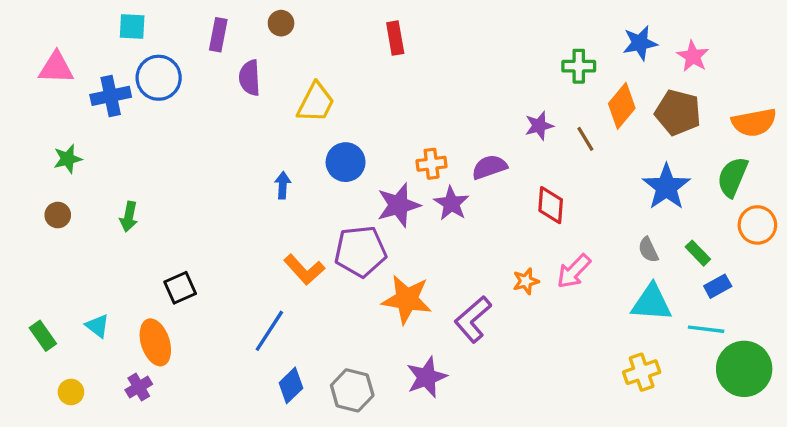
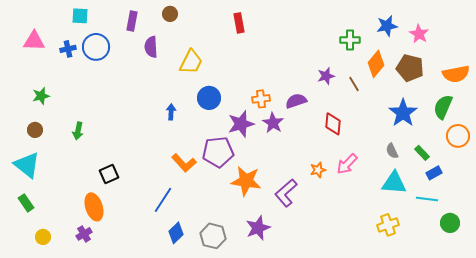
blue cross: (111, 96) -> (68, 49), moved, size x0.7
cyan triangle: (97, 326) -> (27, 165), moved, size x1.8
green circle: (744, 369) -> (450, 223), size x0.6

